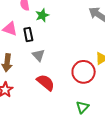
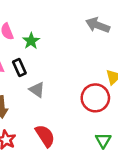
red semicircle: (46, 82) -> (45, 136), moved, turned 30

